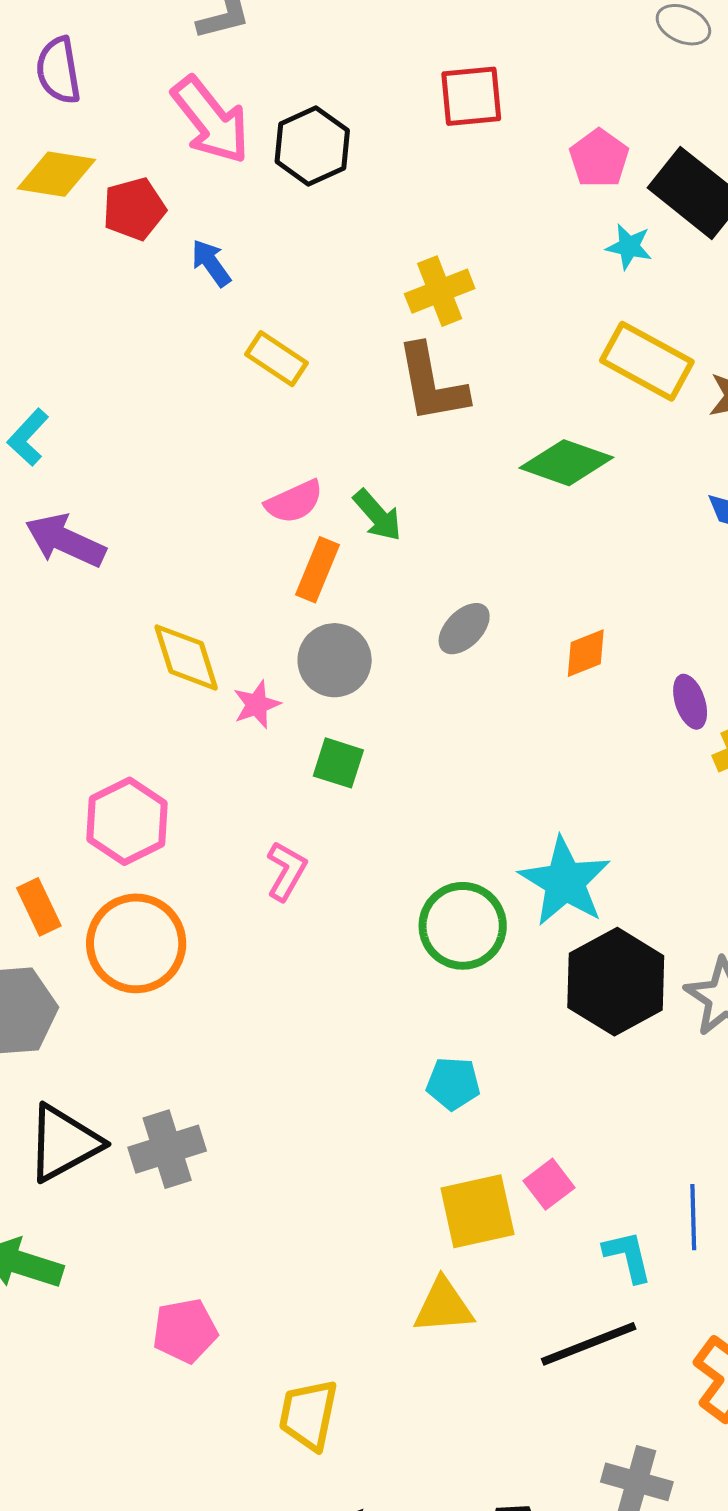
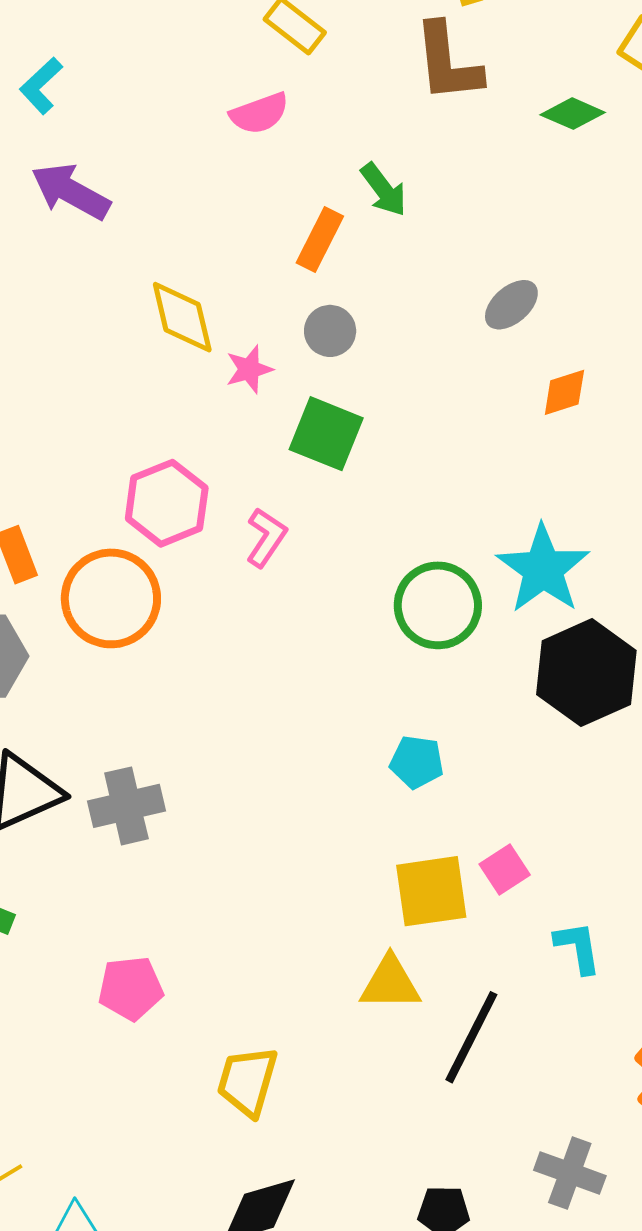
green diamond: (566, 463) -> (573, 114), moved, size x0.7
pink semicircle: (294, 502) -> (259, 113), moved
gray ellipse: (464, 629) -> (511, 305), moved
orange diamond: (586, 653) -> (564, 392), moved
gray circle: (335, 660) -> (330, 331), size x0.7
green square: (338, 763) -> (326, 434), size x1.4
pink hexagon: (127, 821) -> (167, 503), moved
black line: (589, 1344) -> (471, 1037), moved, turned -46

